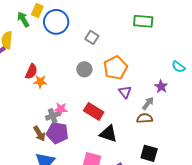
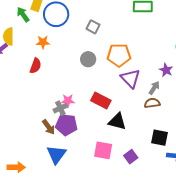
orange pentagon: (115, 68) -> (119, 55), turned 30
orange star: (40, 82) -> (43, 42), moved
purple triangle: (125, 92) -> (130, 78), size x1.5

